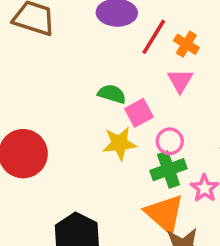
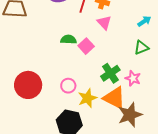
pink circle: (170, 141) -> (68, 86), moved
yellow star: (119, 143) -> (87, 98), moved

